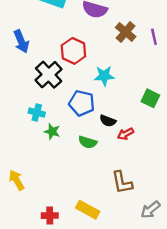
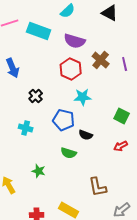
red hexagon: (73, 51) -> (71, 69), moved
black cross: (49, 75) -> (36, 96), size x0.6
green star: (52, 131) -> (39, 171), moved
red arrow: (126, 134) -> (121, 146), moved

